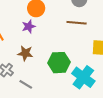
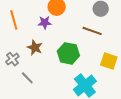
green hexagon: (59, 63) -> (68, 53), moved

